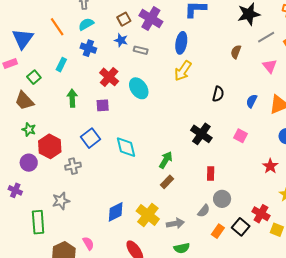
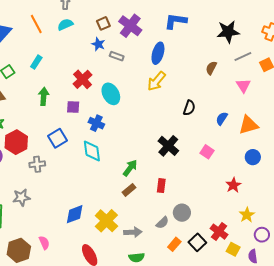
blue cross: (88, 48) -> (96, 123), moved
red rectangle: (211, 173) -> (161, 186), moved

